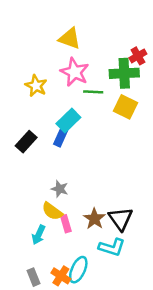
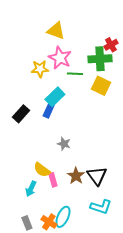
yellow star: (36, 86) -> (40, 69), moved, turned -30
gray star: (60, 189) -> (64, 144), moved
cyan L-shape: (112, 247) -> (101, 207), moved

